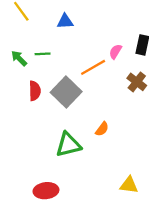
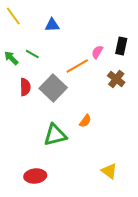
green line: (43, 54) -> (32, 54), turned 32
yellow triangle: (129, 185) -> (109, 171), turned 30

